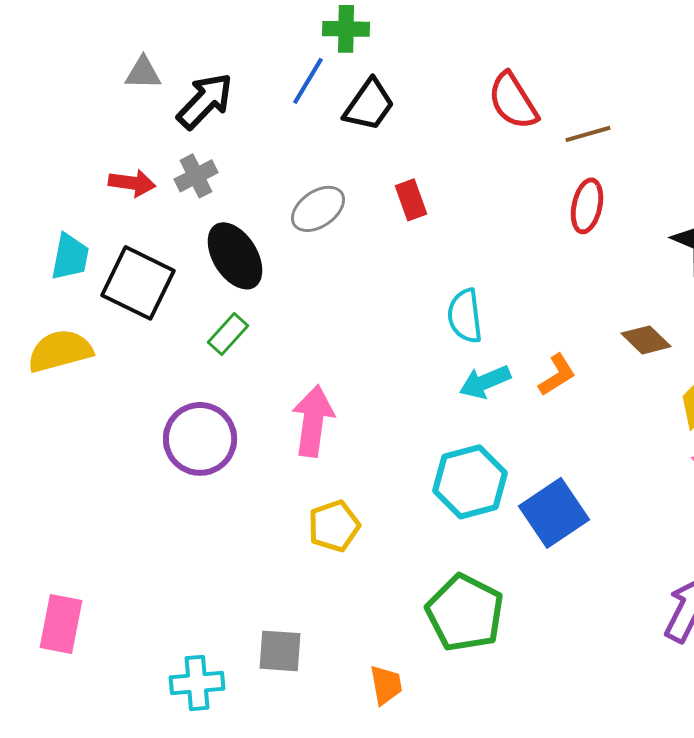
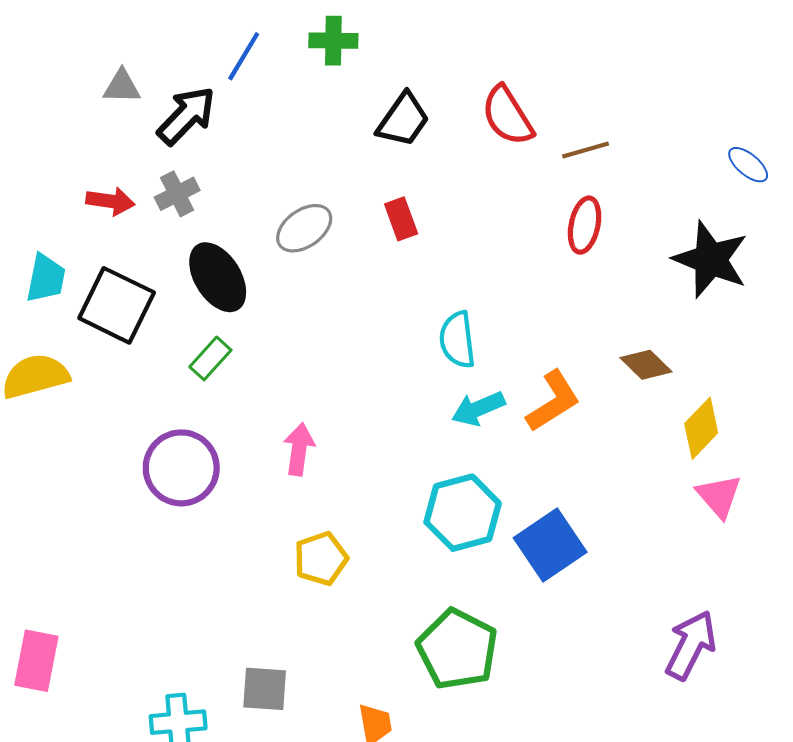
blue line: (308, 81) -> (244, 56), moved
black trapezoid: (369, 105) -> (403, 120), moved
orange L-shape: (557, 375) -> (553, 401), size x1.4
pink arrow: (313, 421) -> (299, 449), size x0.7

